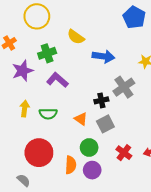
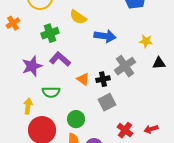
purple star: (23, 71) -> (32, 66), moved
yellow arrow: (25, 109) -> (28, 106), moved
orange triangle: (81, 119) -> (83, 79), moved
green circle: (89, 148) -> (76, 119), moved

